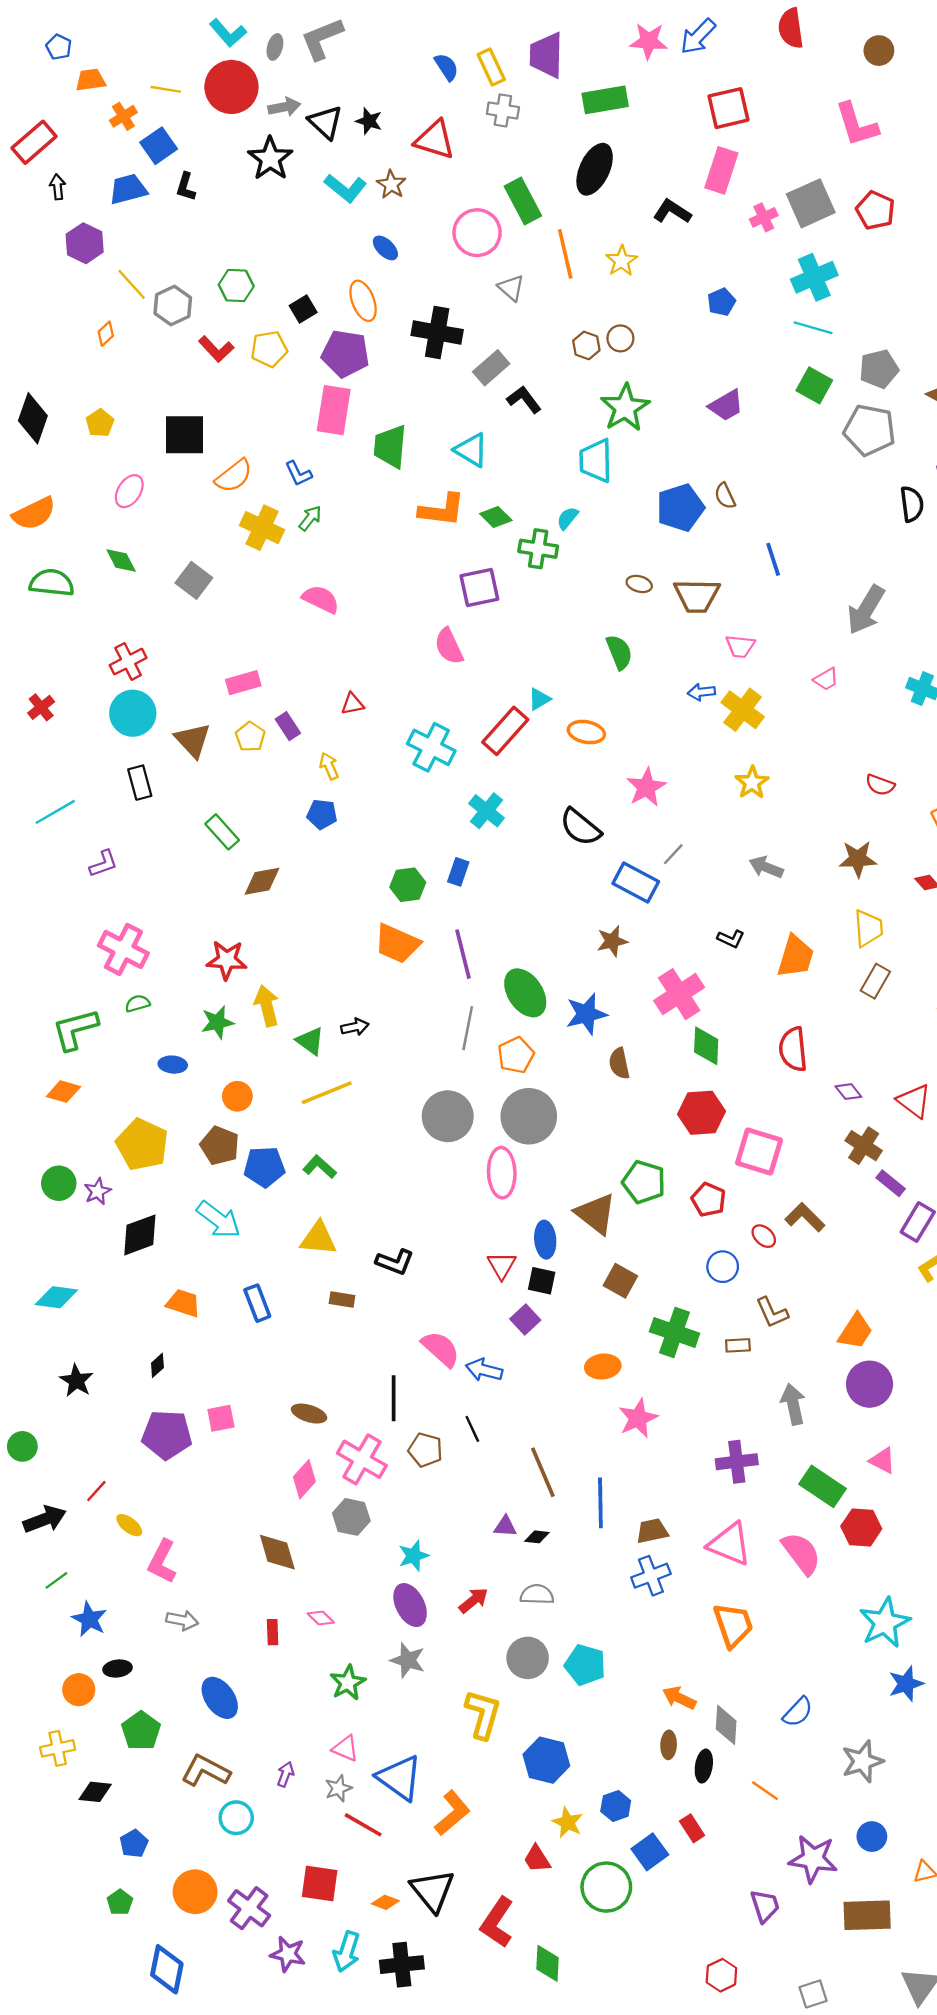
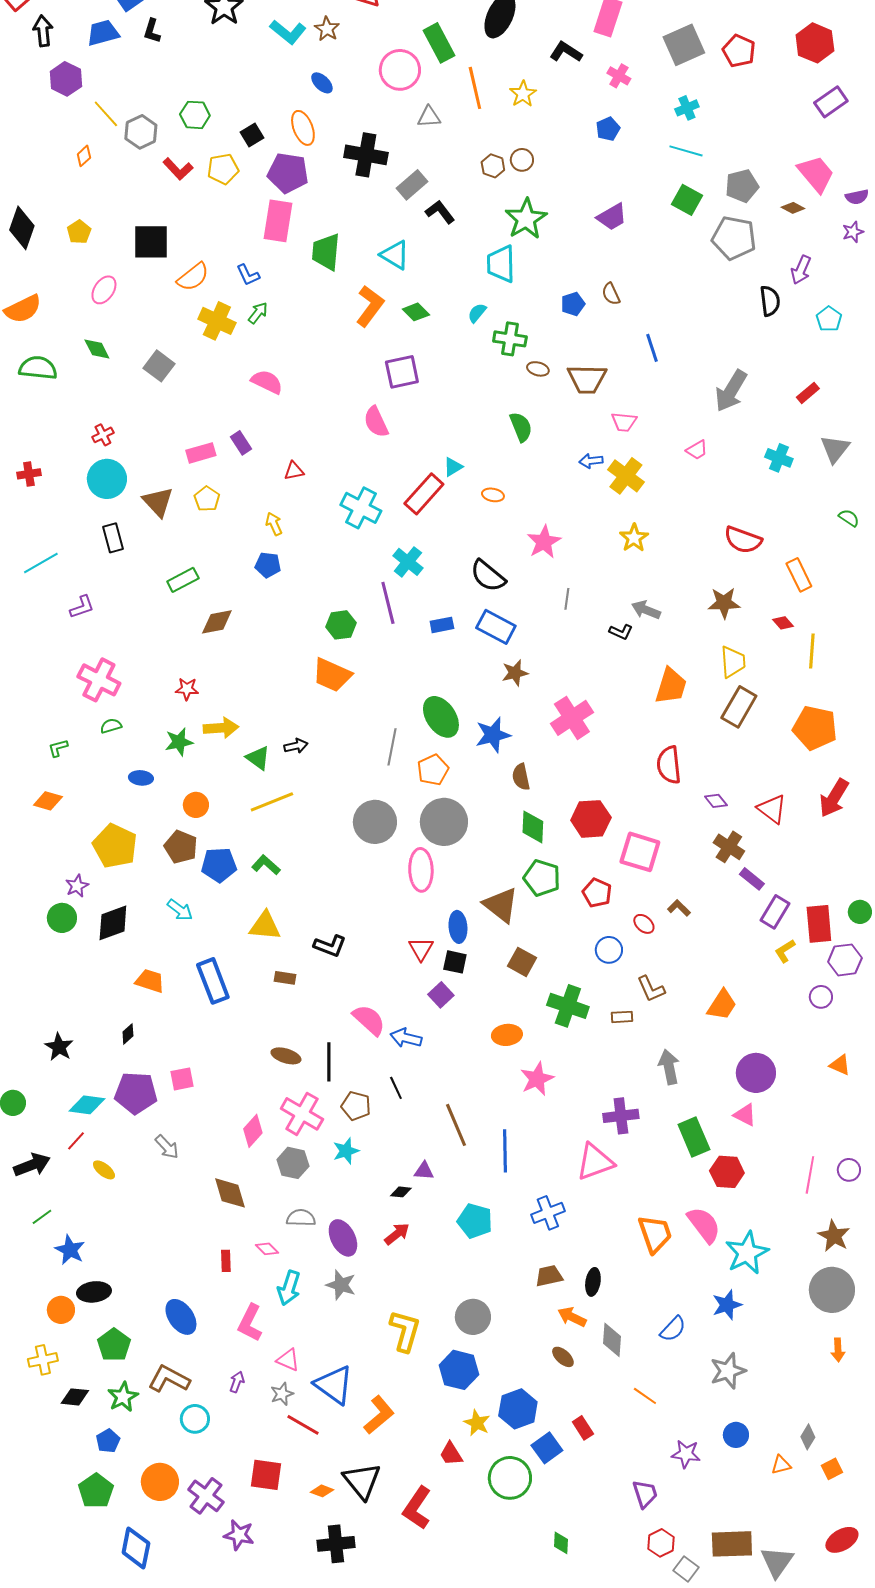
black arrow: (58, 187) -> (43, 31), size x1.4
pink cross: (764, 217) -> (619, 76), moved, turned -35
cyan cross: (814, 277) -> (687, 108), size x0.6
gray triangle: (511, 288) -> (429, 117), turned -45
blue pentagon: (680, 508) -> (573, 304), size x0.6
orange L-shape: (442, 510) -> (370, 306), turned -60
green cross: (538, 549) -> (510, 339), moved
red cross: (128, 662) -> (103, 435), size x0.7
red cross: (41, 707) -> (29, 474), turned 30
purple rectangle: (288, 726) -> (241, 443), moved
orange ellipse: (586, 732) -> (493, 495), size x0.7
red semicircle: (880, 785) -> (743, 540), size x1.5
green rectangle: (222, 832) -> (183, 580), turned -76
gray line: (673, 854) -> (567, 599), turned -35
blue rectangle: (458, 872) -> (442, 625), moved, turned 60
blue rectangle: (636, 882) -> (496, 627), moved
black L-shape: (731, 939) -> (621, 632), moved
purple line: (463, 954) -> (388, 603), moved
red star: (227, 960) -> (187, 689), size x0.7
brown rectangle: (875, 981) -> (739, 707), size x1.4
yellow arrow: (267, 1006) -> (221, 728), turned 100
green L-shape: (75, 1029) -> (58, 748), size x0.5
green diamond: (706, 1046) -> (533, 827), moved
green circle: (59, 1183) -> (62, 918), moved
brown L-shape: (805, 1217) -> (679, 908), size x0.7
cyan arrow: (219, 1220) -> (180, 910), size x0.7
cyan diamond: (56, 1297) -> (87, 1105), moved
blue rectangle: (257, 1303) -> (213, 981), size x1.4
purple circle: (870, 1384) -> (756, 1073), moved
brown ellipse: (309, 1414) -> (286, 1056), moved
green rectangle: (823, 1486) -> (694, 1137), turned 33
brown trapezoid: (652, 1531) -> (549, 1276), moved
black diamond: (537, 1537) -> (401, 1192), moved
pink triangle: (730, 1544) -> (595, 1162), moved, turned -42
pink semicircle: (801, 1553) -> (704, 1225), moved
cyan star: (414, 1556) -> (346, 1151), moved
pink L-shape: (162, 1562) -> (250, 1323), moved
gray semicircle: (537, 1594) -> (301, 1218), moved
gray arrow: (182, 1620) -> (167, 1147), moved, turned 36
orange trapezoid: (733, 1625) -> (655, 1234), moved
gray circle: (528, 1658) -> (473, 1317), moved
cyan pentagon: (585, 1665) -> (475, 1221), moved
black ellipse: (118, 1668) -> (94, 1292), size x1.4
green star: (348, 1683) -> (123, 1397), moved
blue star: (906, 1684) -> (727, 1305), moved
brown ellipse: (669, 1745) -> (563, 1357), turned -50
black ellipse: (704, 1766) -> (593, 1282), moved
blue hexagon: (616, 1806) -> (518, 1409), size x1.5
purple star: (813, 1859) -> (686, 1454), size x0.7
green pentagon: (120, 1902) -> (96, 1491), size x1.6
brown rectangle: (867, 1915) -> (732, 1544), moved
cyan arrow: (347, 1952) -> (289, 1288), moved
green diamond: (548, 1963) -> (561, 1543), moved, size x0.7
red hexagon: (721, 1975) -> (661, 1543), moved
gray square: (813, 1994) -> (686, 1569), turned -35

